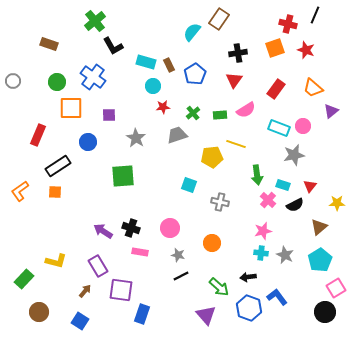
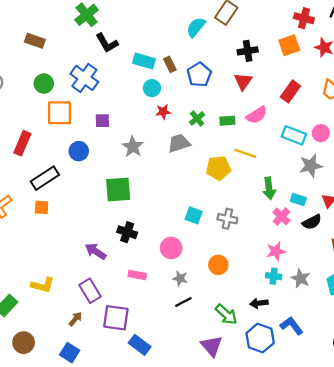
cyan square: (189, 185) -> (194, 215), moved
black cross: (131, 228) -> (127, 232), moved
blue rectangle: (142, 314) -> (140, 345), turned -72

